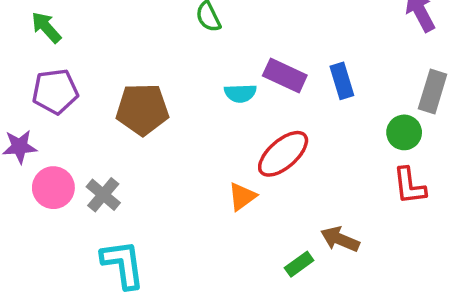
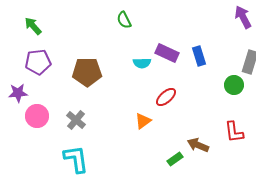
red ellipse: (283, 154) -> (166, 97), size x0.7
red L-shape: (409, 186) -> (234, 132), moved
gray cross: (103, 195) -> (76, 120), moved

